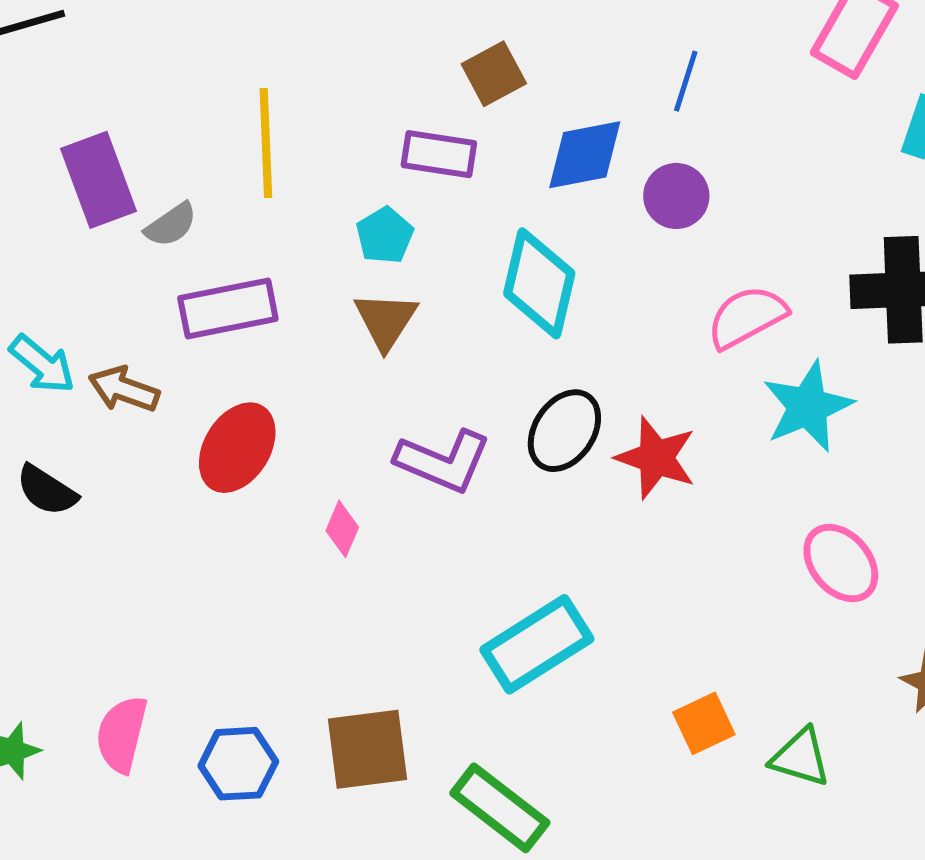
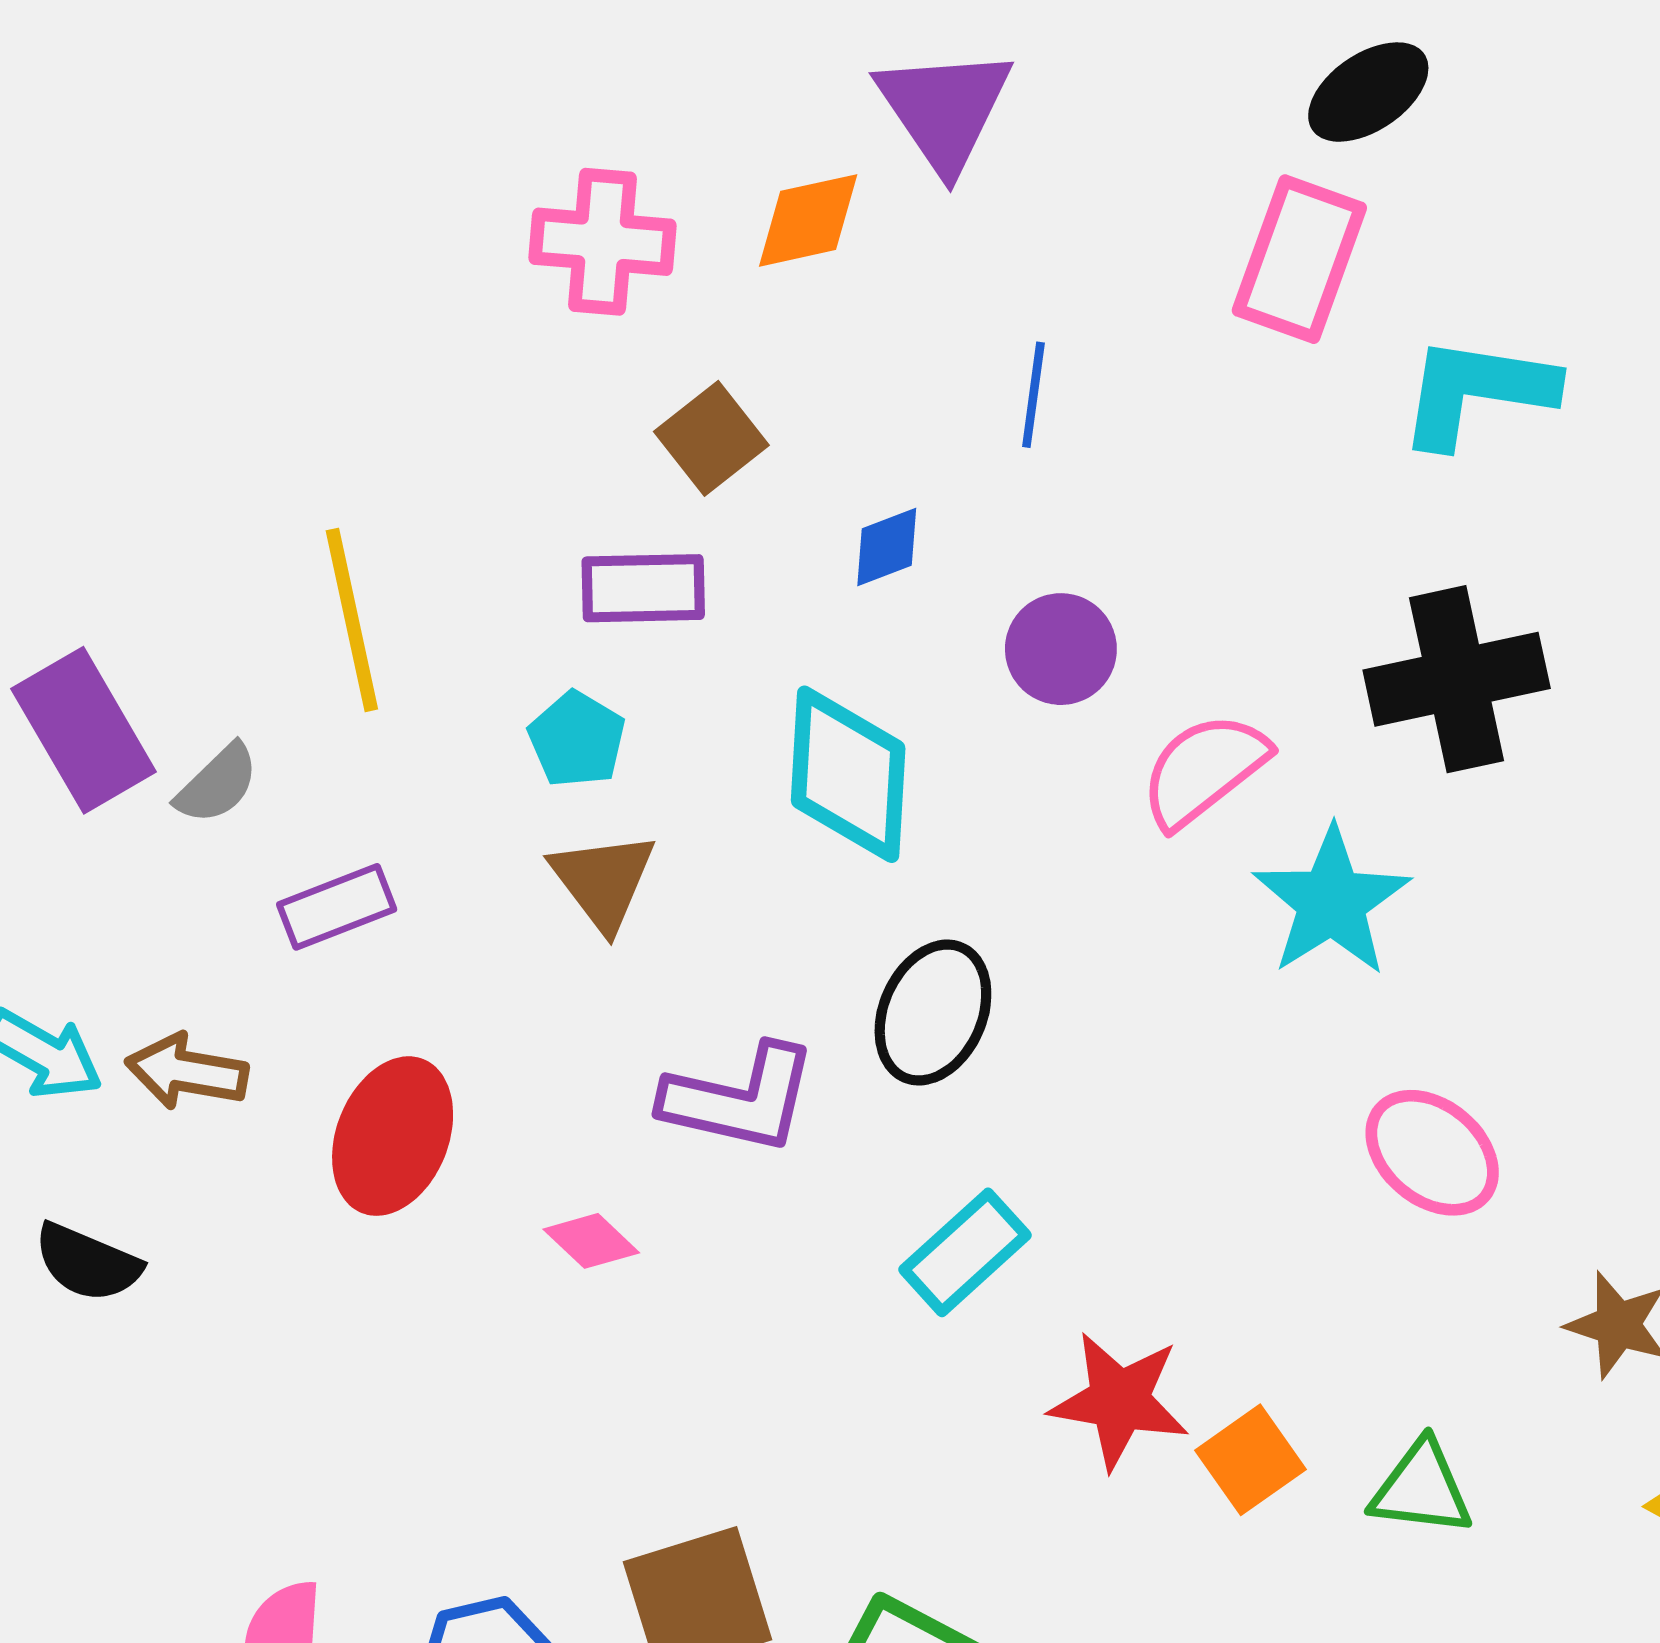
blue diamond: (585, 155) -> (887, 547), size x0.6
purple circle: (676, 196) -> (1061, 649), moved
purple rectangle: (228, 309) -> (337, 907), size x0.7
red star: (656, 458) -> (1119, 1401), moved
pink diamond: (342, 529) -> (591, 1241), turned -60
cyan rectangle: (537, 644) -> (965, 1252), moved, size x0.7

